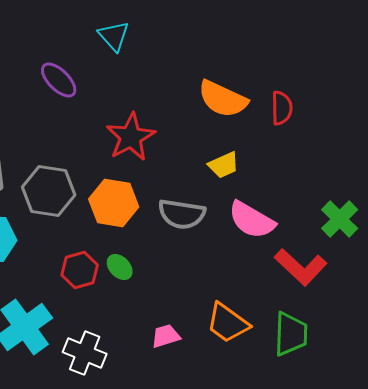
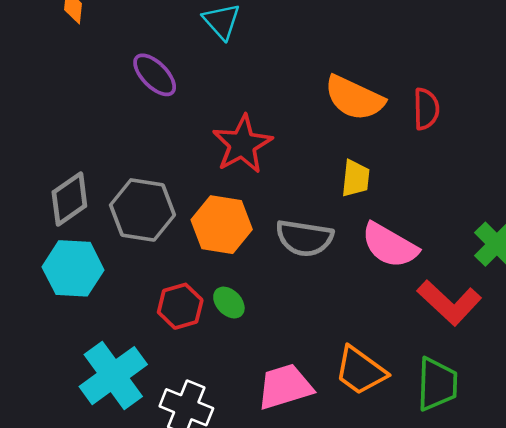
yellow trapezoid: (224, 165) -> (356, 178), turned -60
pink trapezoid: (166, 336) -> (285, 387), size x1.6

